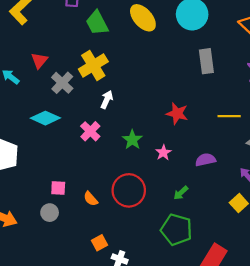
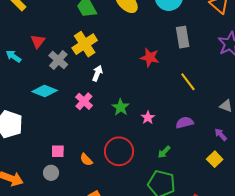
red star: (177, 114) -> (150, 58), moved
yellow line: (229, 116) -> (188, 82), moved, turned 54

